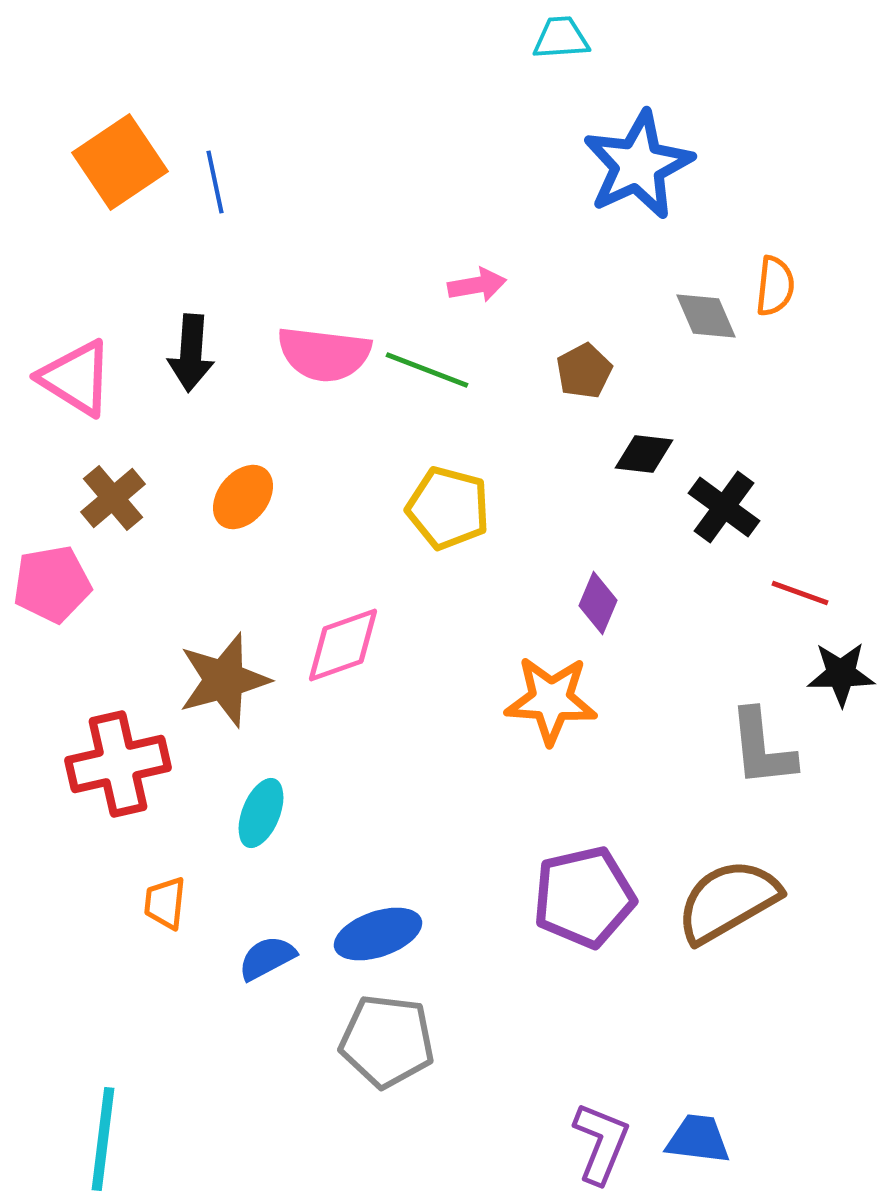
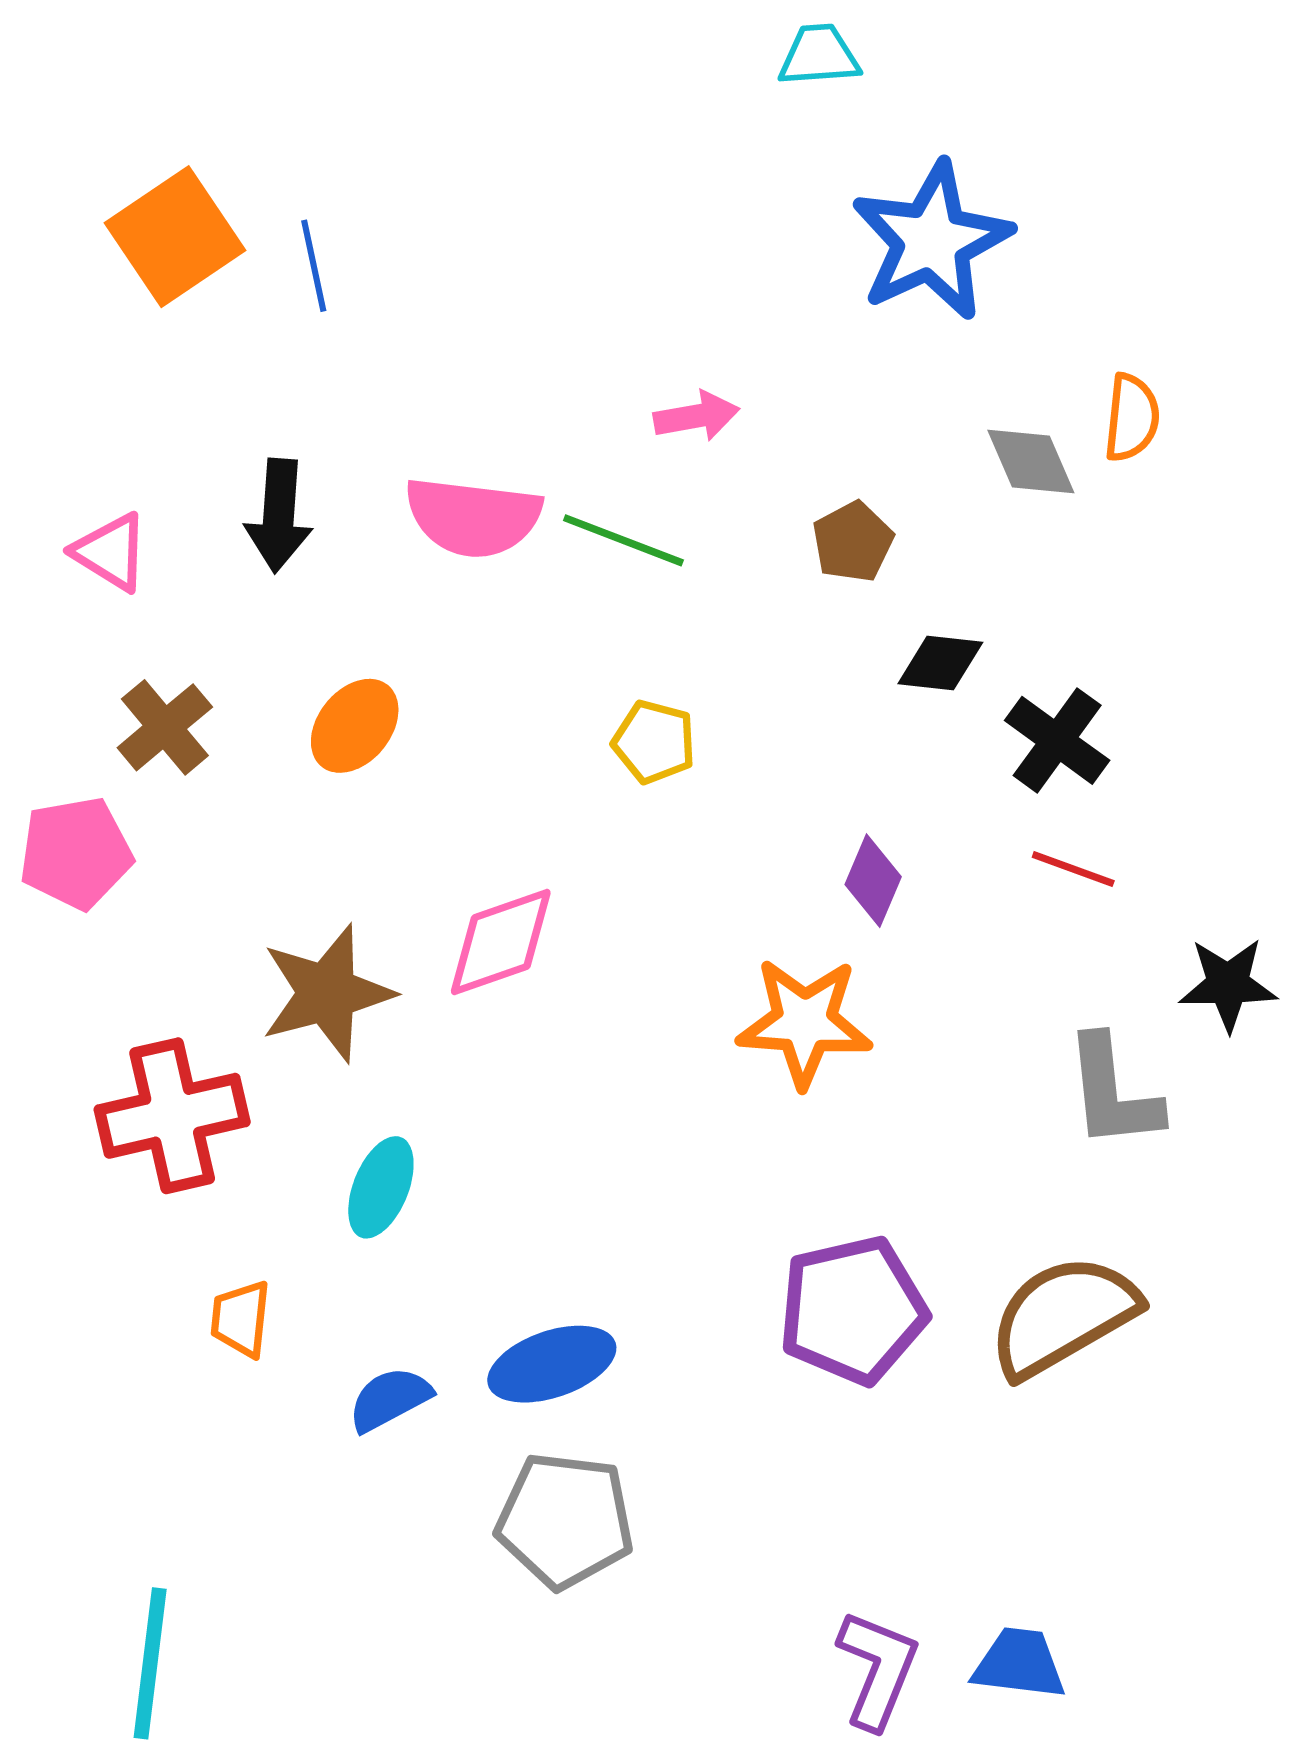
pink triangle: (76, 378) -> (111, 552), size x0.7
yellow pentagon: (448, 508) -> (654, 742), size x0.7
red line: (800, 593) -> (1073, 869), moved

